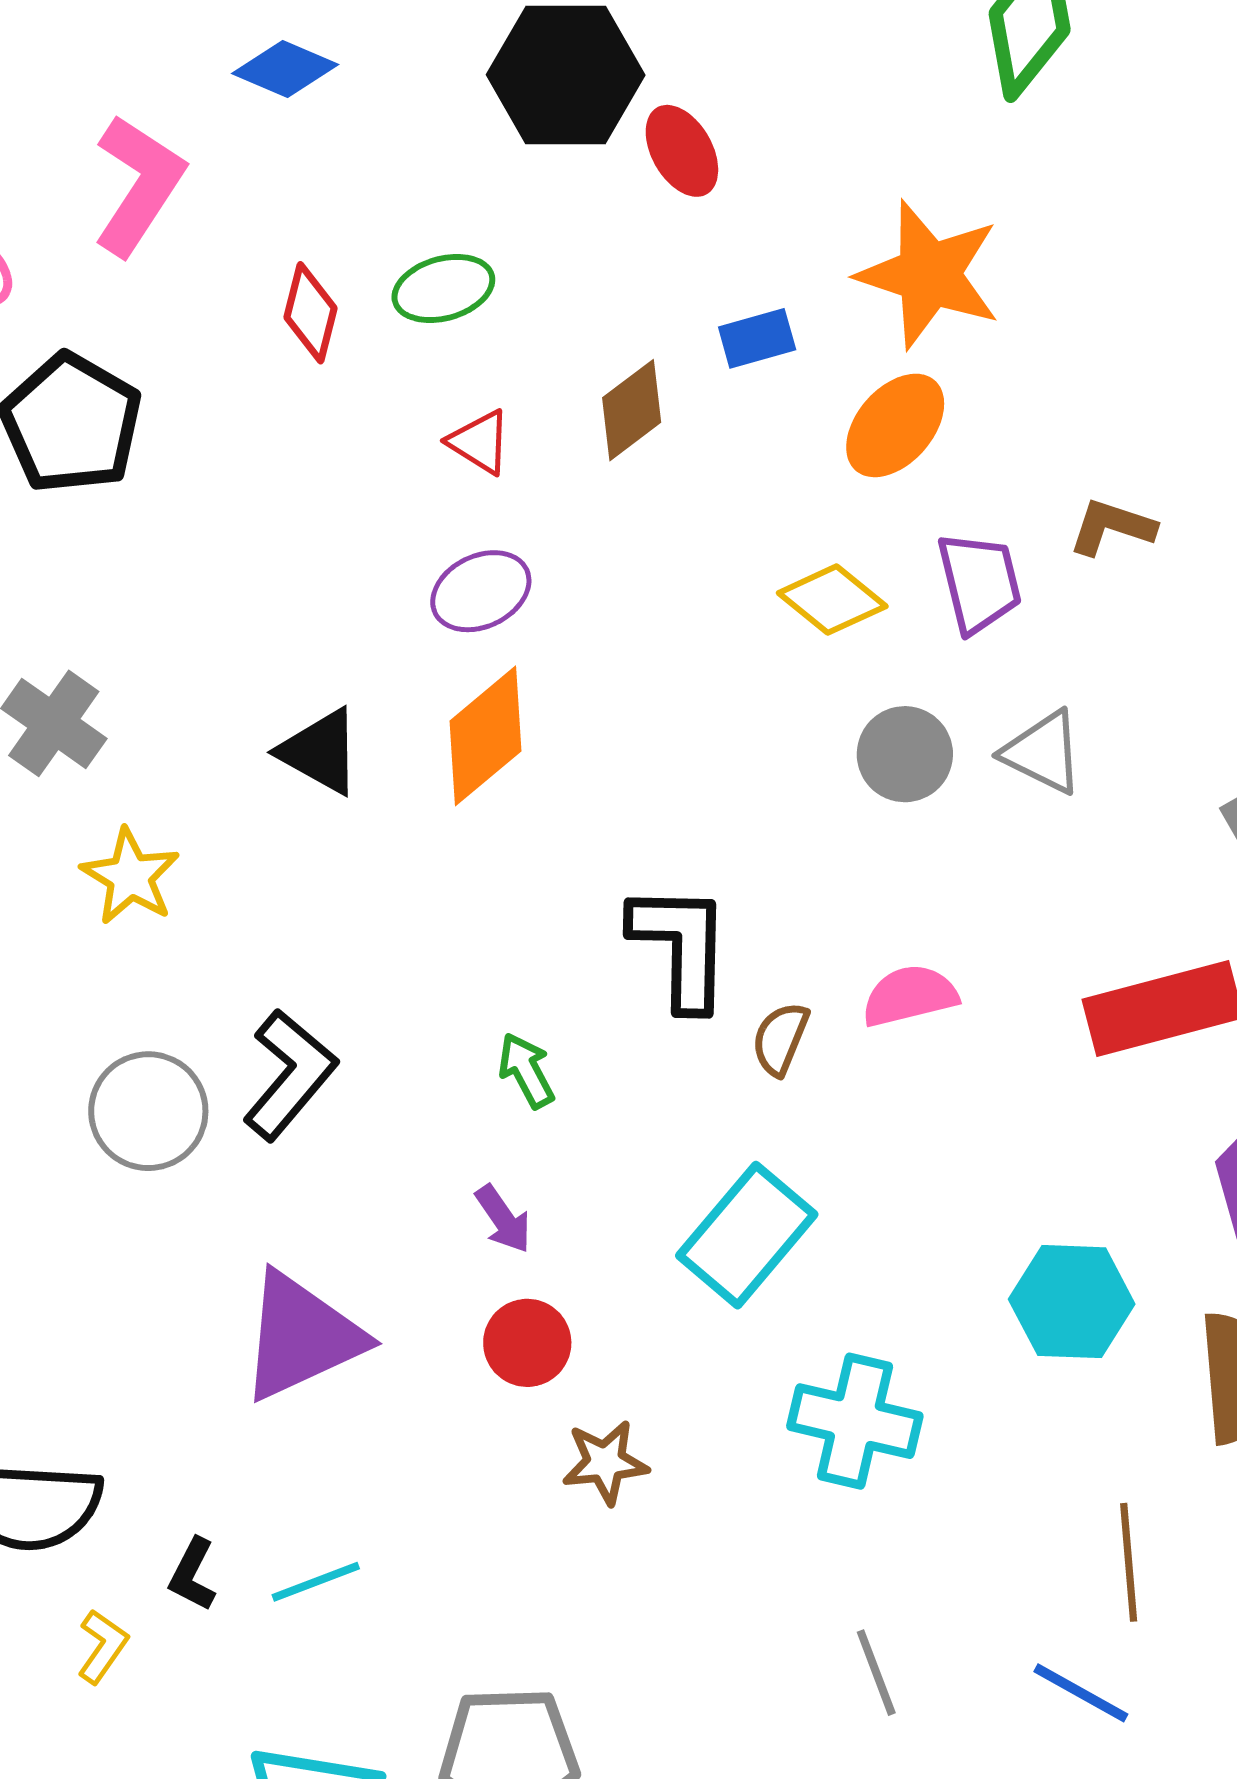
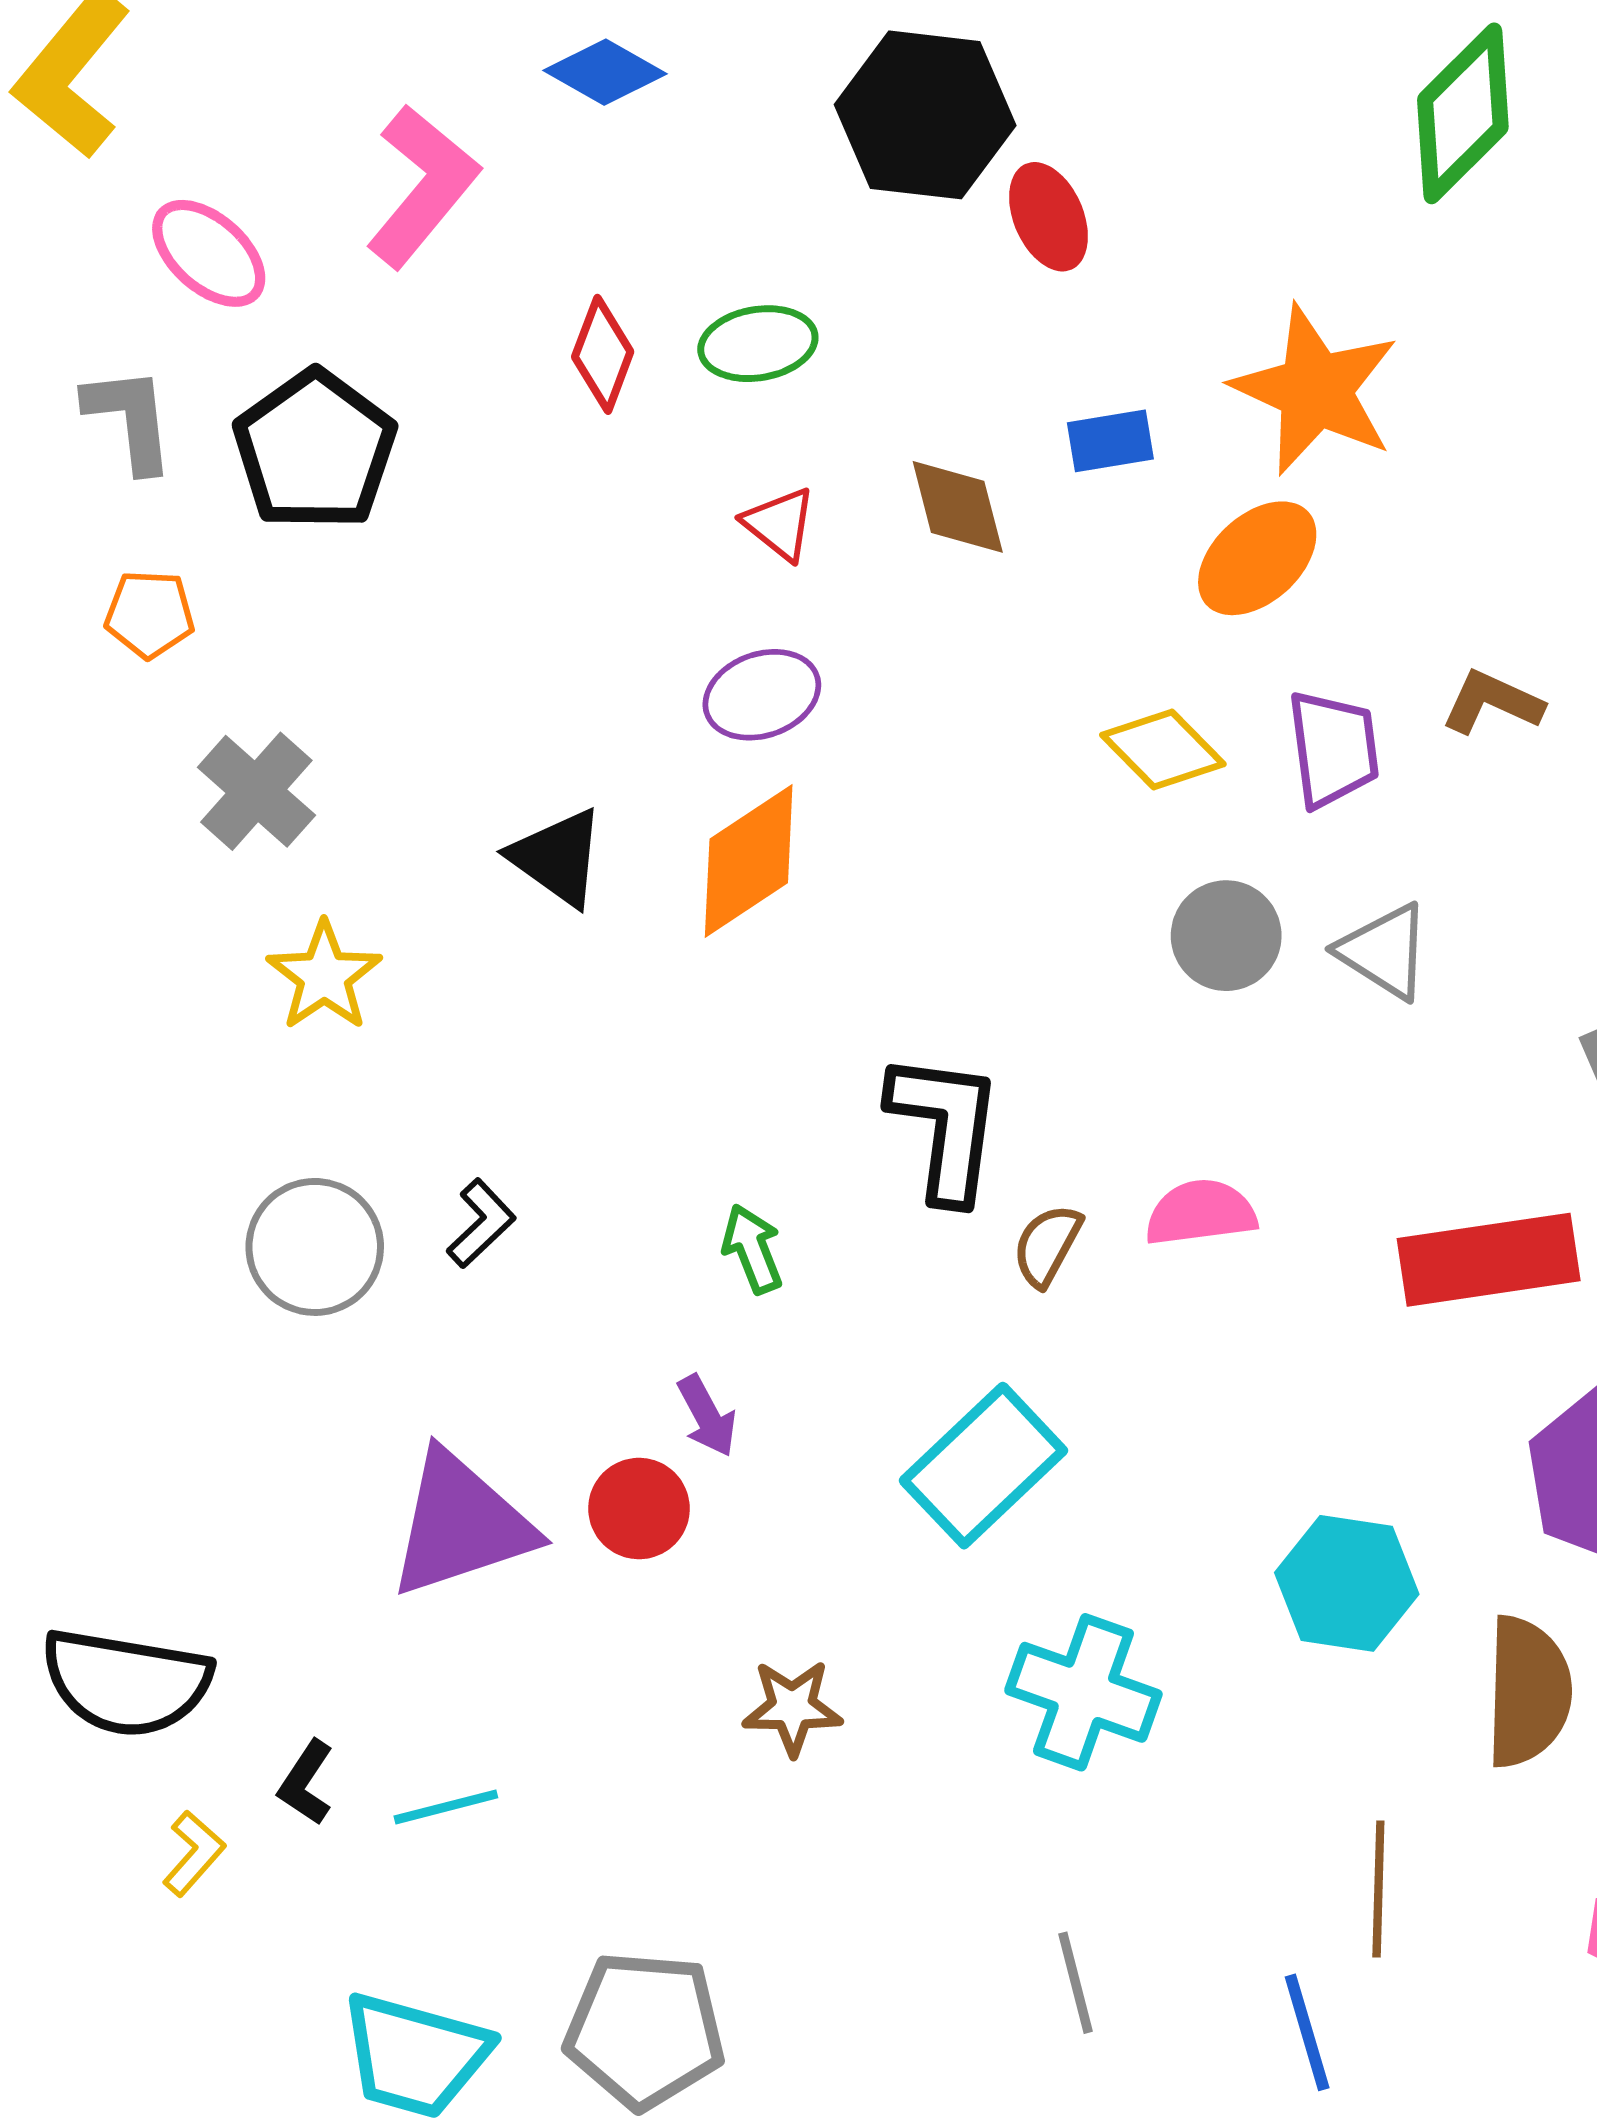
brown diamond: (632, 410) -> (958, 507), turned -74
black L-shape: (290, 1075) -> (481, 1223), size x0.6
red circle: (527, 1343) -> (639, 1509), moved
blue line: (1081, 1693) -> (1307, 2032), turned 38

